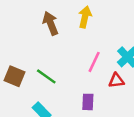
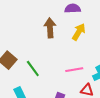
pink line: (94, 62) -> (74, 70), turned 36

